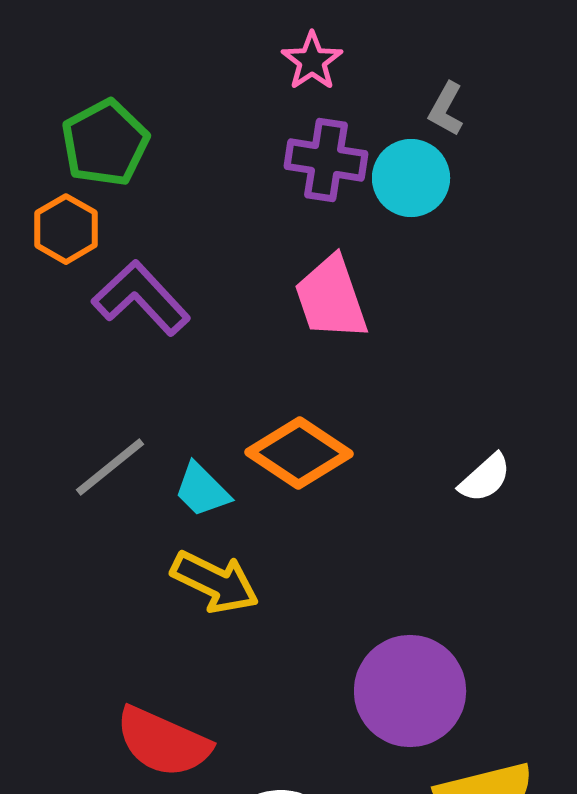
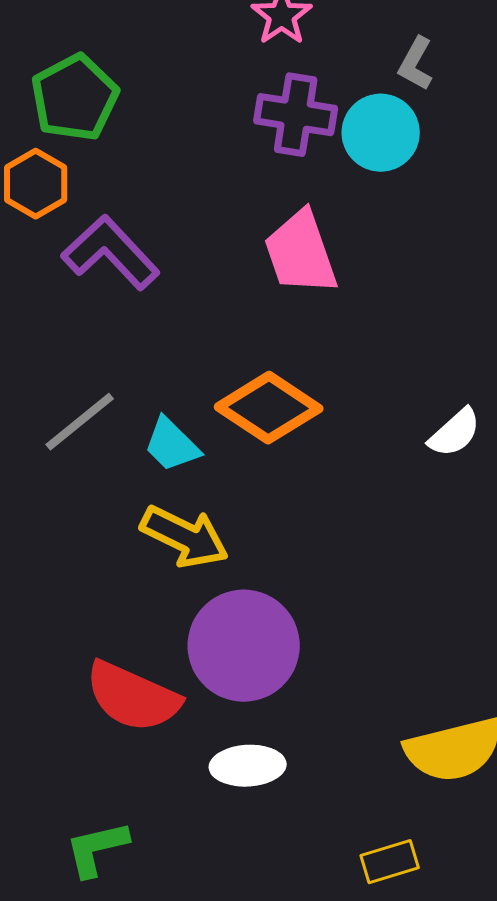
purple circle: (410, 691) -> (244, 646), moved

